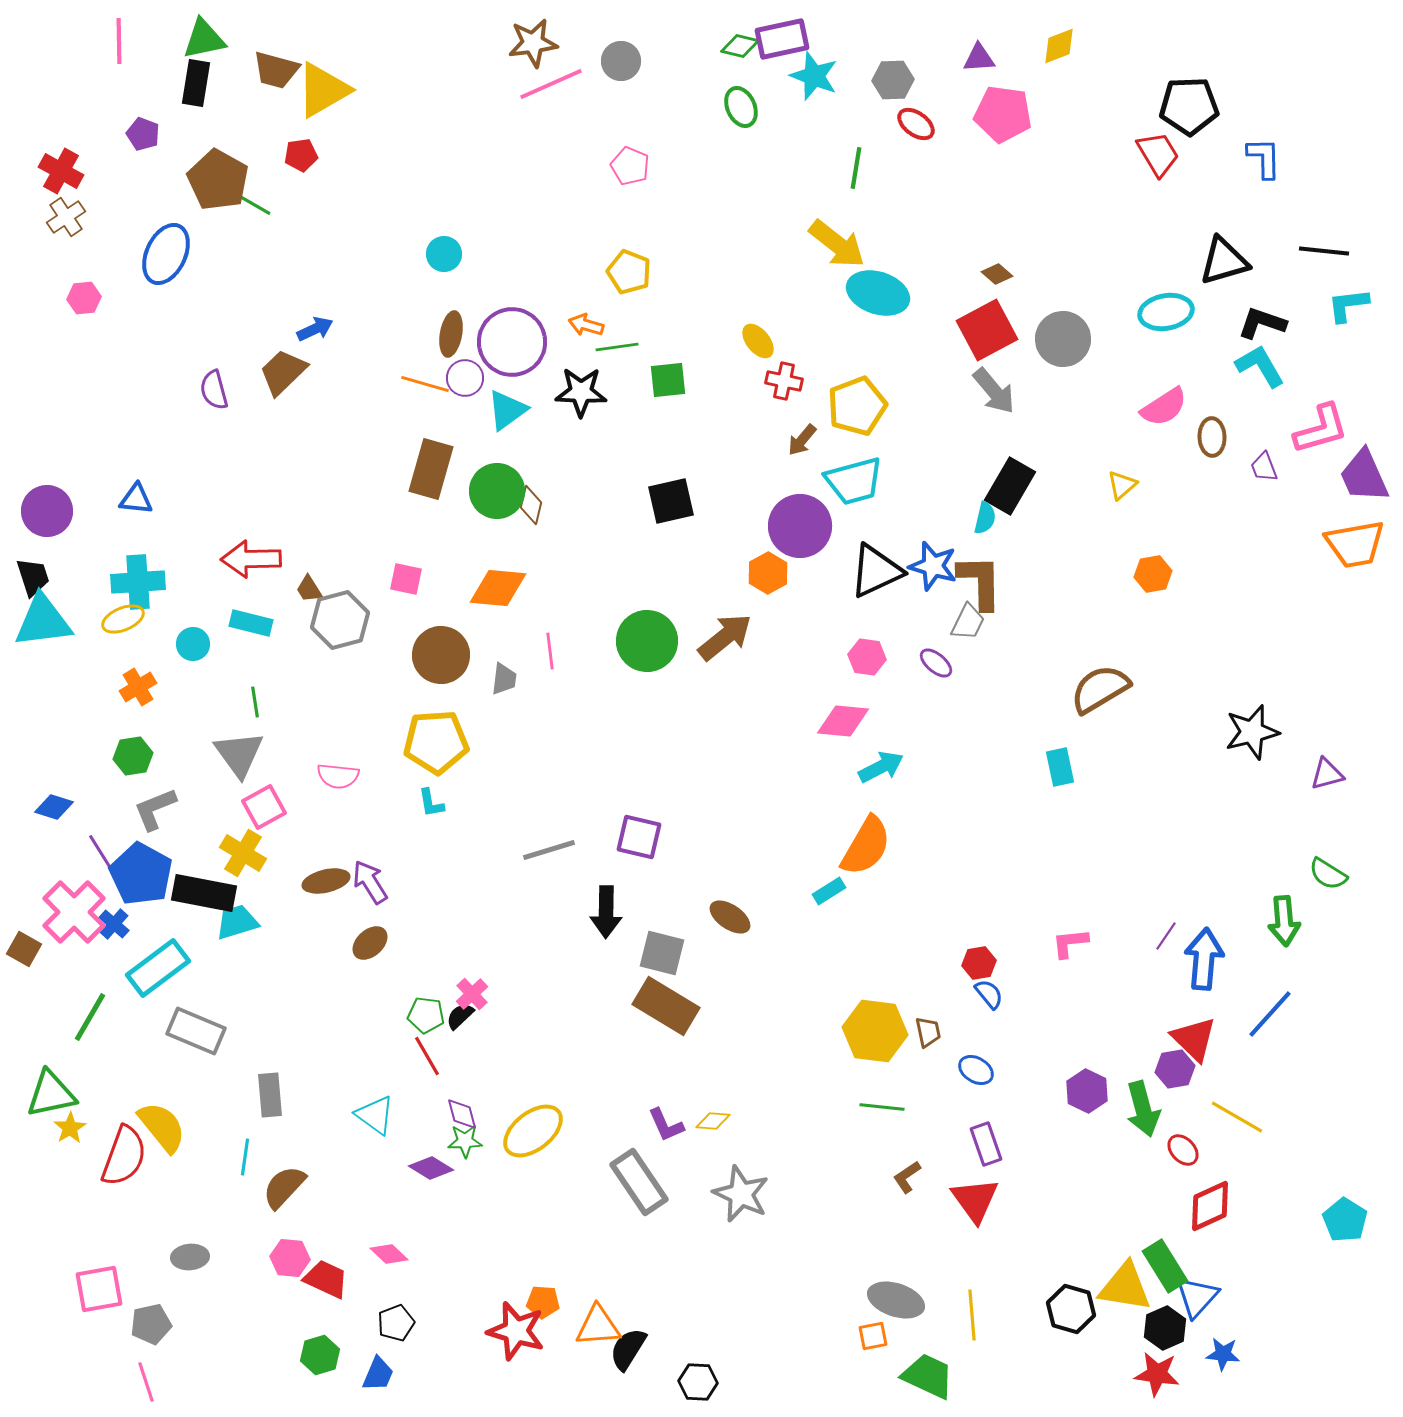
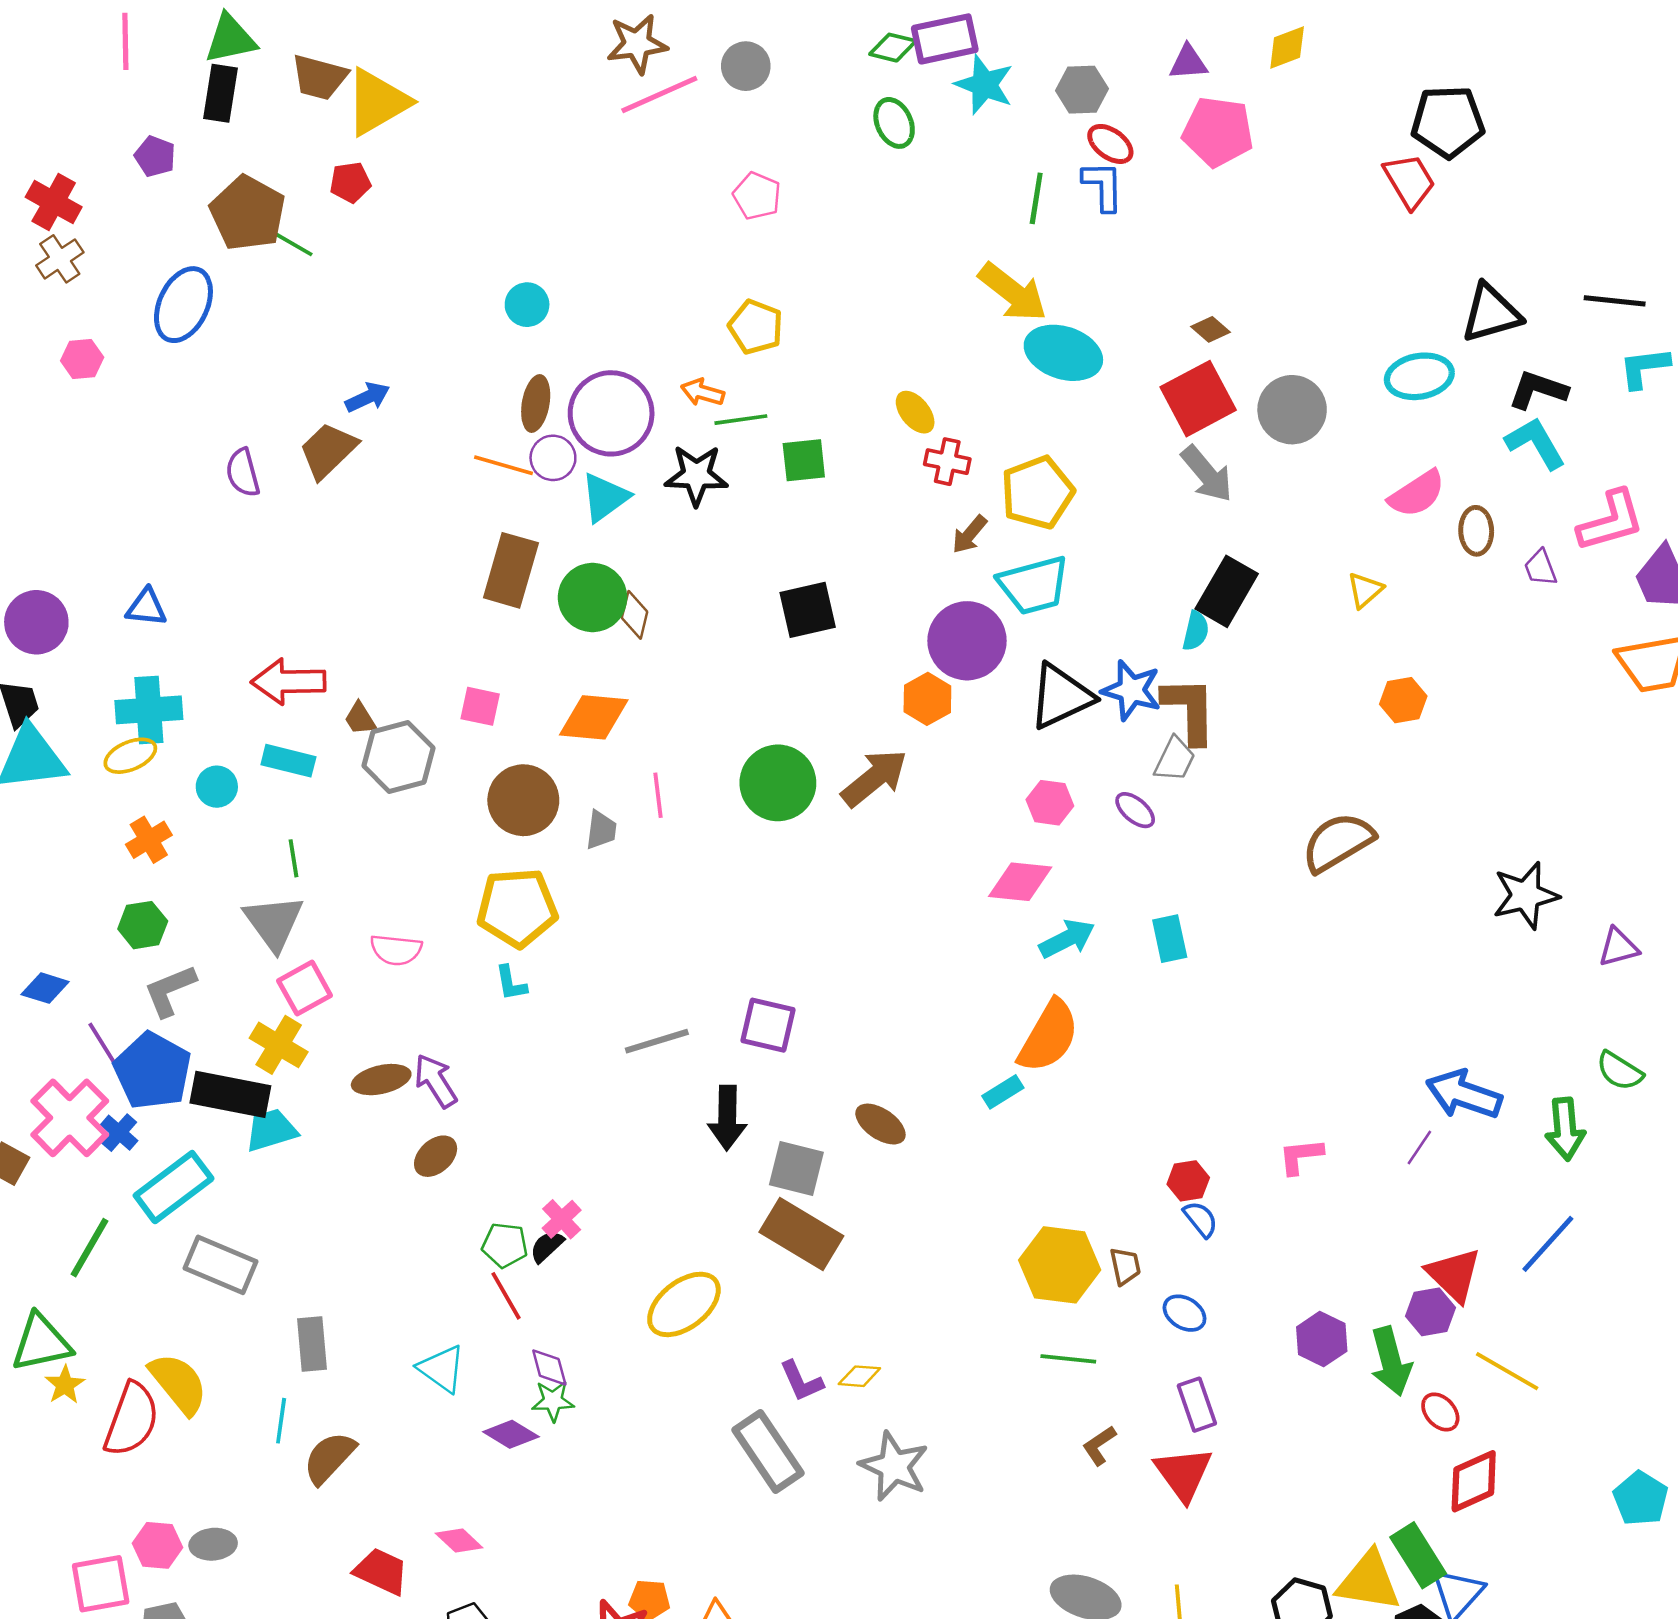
blue L-shape: (1264, 158) -> (1103, 186), moved
cyan rectangle: (1060, 767) -> (1170, 939), moved
blue arrow: (1204, 959) -> (1464, 1094), moved, turned -76
yellow ellipse: (533, 1131) -> (684, 1304), moved
pink hexagon: (290, 1258) -> (157, 1545), moved

